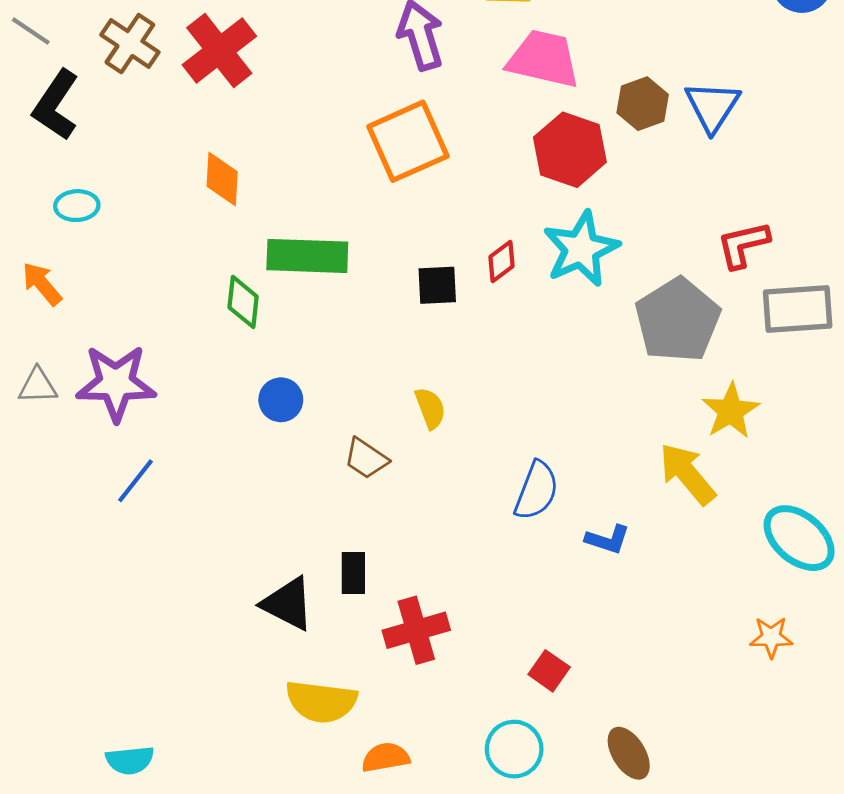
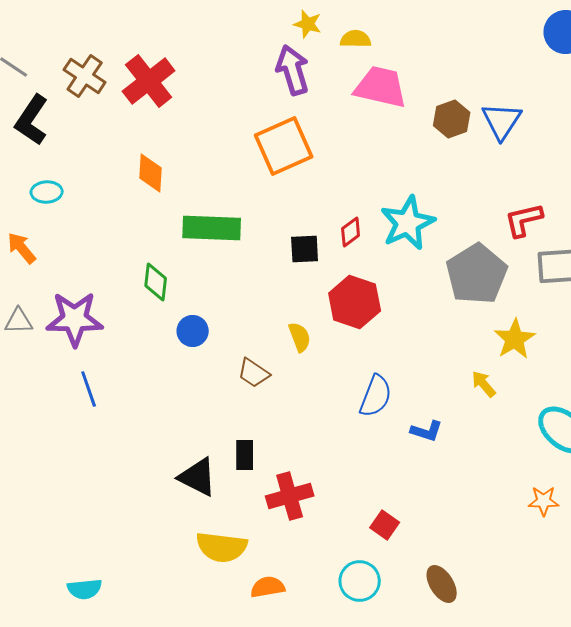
red hexagon: (570, 150) -> (355, 302), moved
green diamond: (243, 302) -> (156, 282), moved
yellow arrow: (687, 474) -> (484, 384), size x0.6
blue line: (136, 481) -> (89, 389), turned -57

